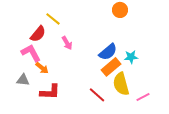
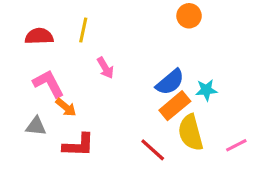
yellow line: (53, 19) -> (83, 30), turned 63
red semicircle: (38, 34) -> (39, 36), moved, turned -132
pink line: (143, 97) -> (236, 145), moved

